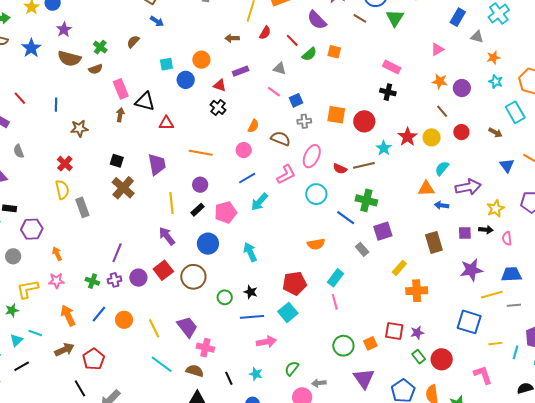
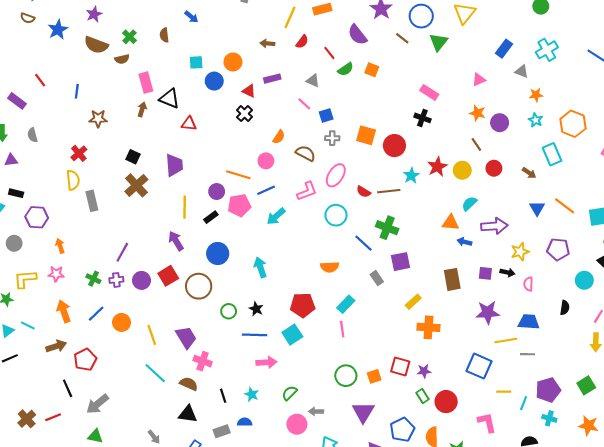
brown semicircle: (133, 42) -> (164, 35), turned -56
orange line: (201, 153) -> (238, 175), moved
pink pentagon: (226, 212) -> (239, 205), moved

